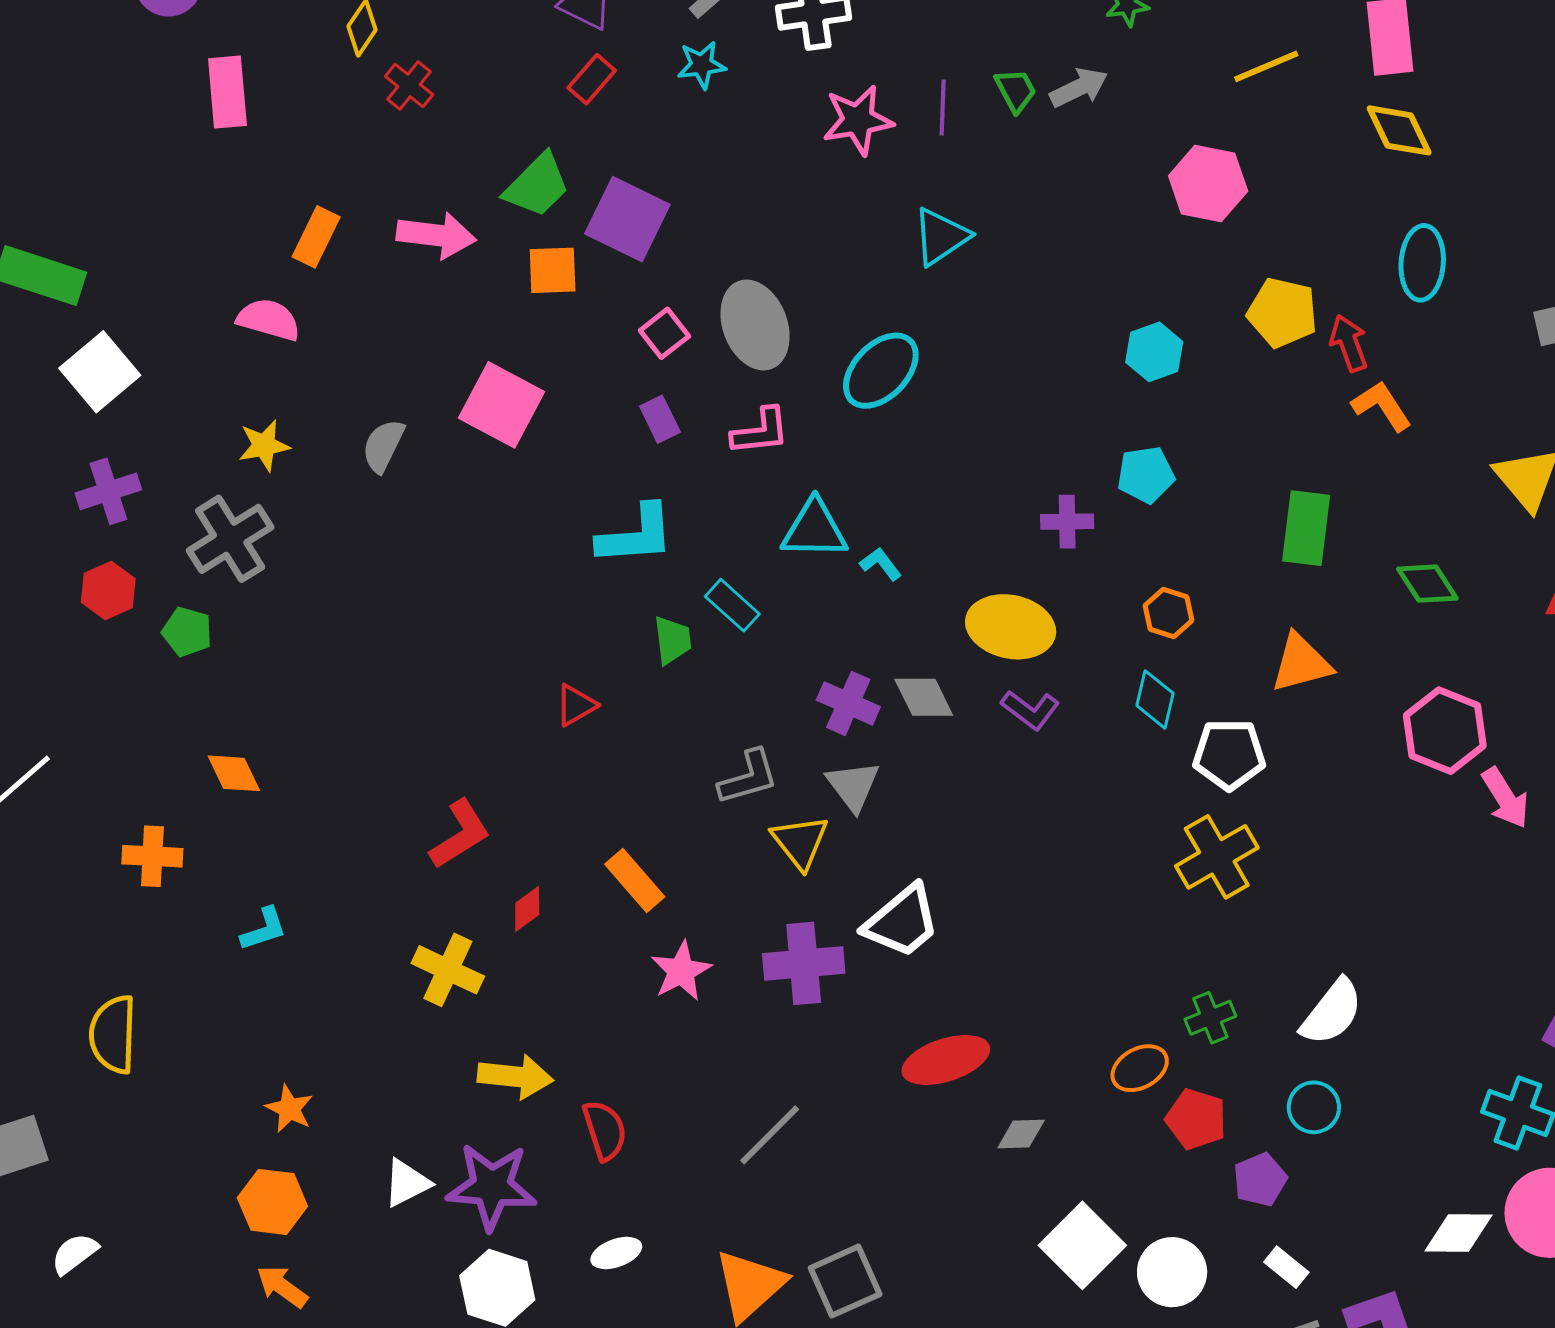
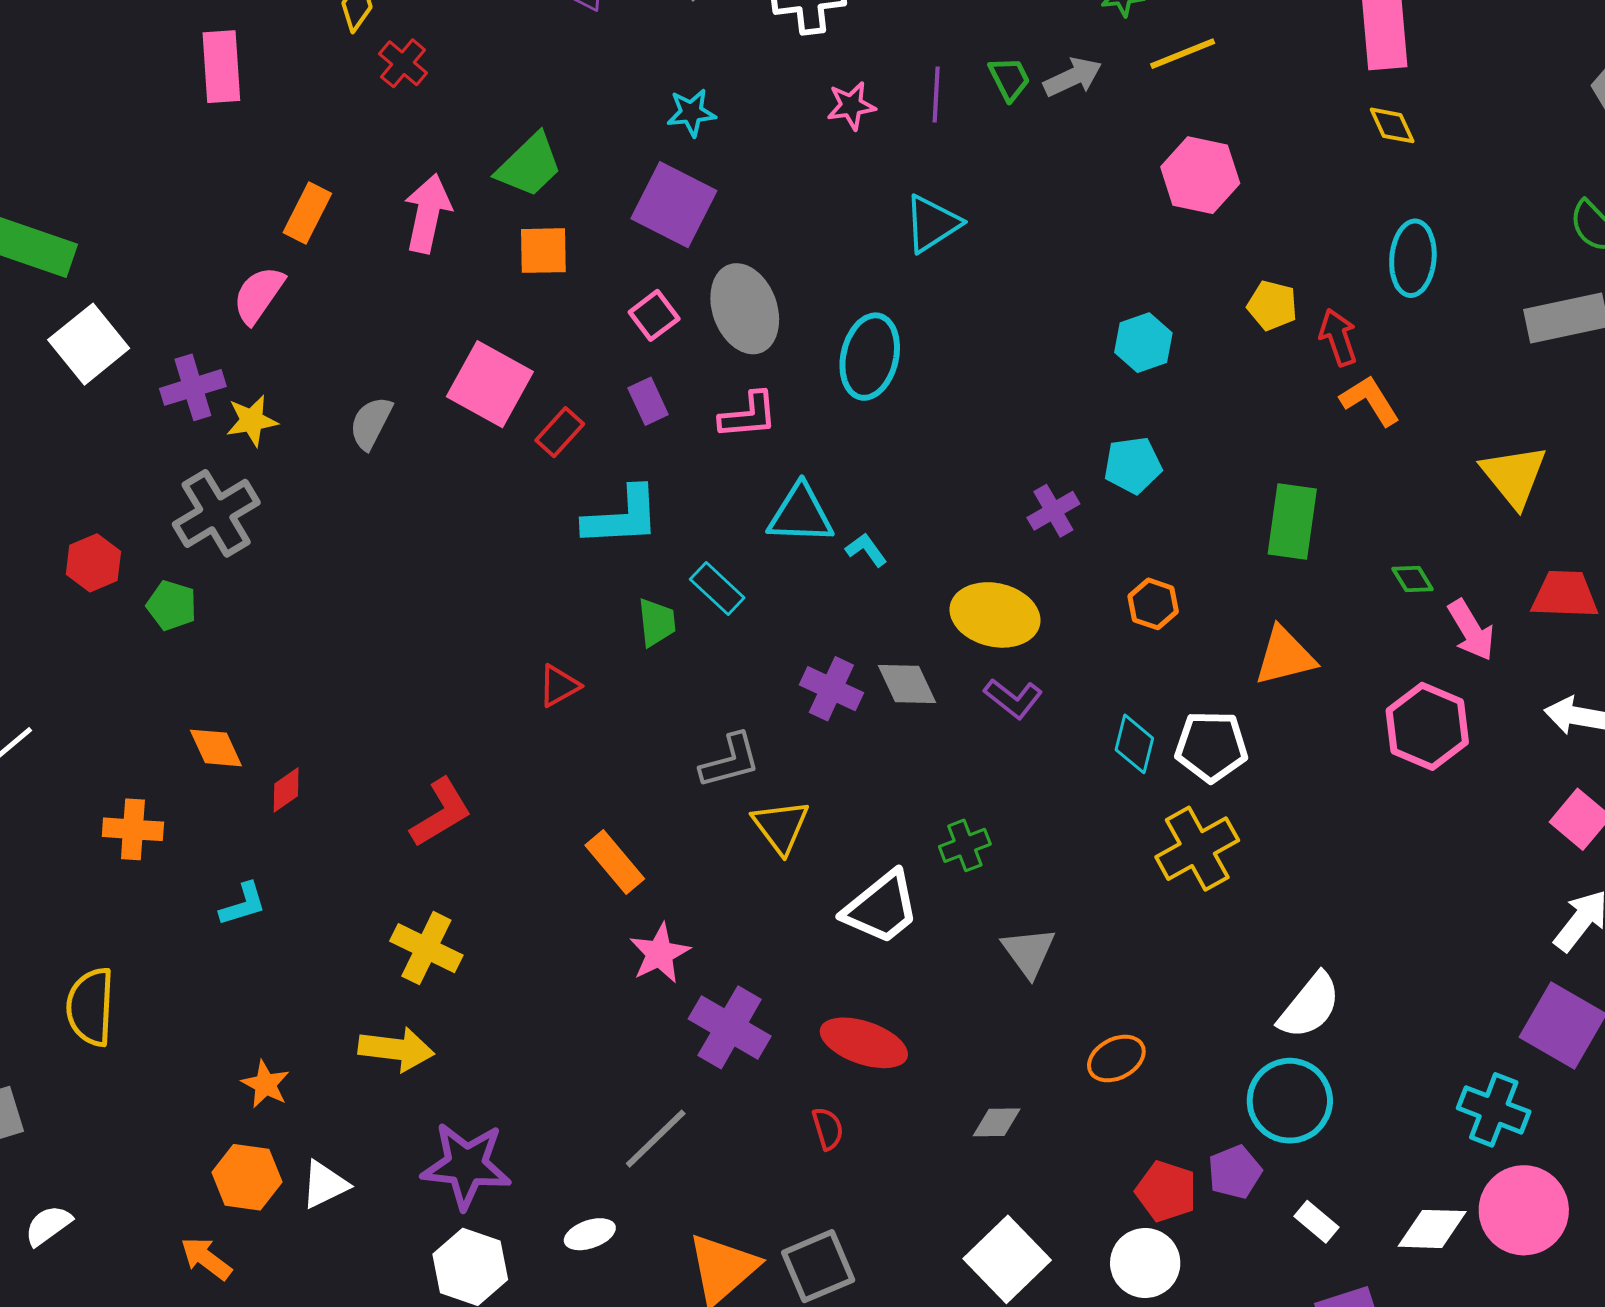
cyan star: (702, 65) -> (691, 113), moved
yellow line: (1266, 66) -> (1183, 54), moved
red rectangle: (592, 79) -> (560, 432), moved
pink star: (858, 120) -> (851, 106), size x0.7
yellow diamond: (1399, 130) -> (1392, 125), size x0.7
purple square: (627, 219) -> (674, 205), moved
pink arrow: (436, 235) -> (428, 213), turned -86
yellow pentagon: (1282, 313) -> (1272, 306), size x0.7
pink semicircle: (269, 320) -> (259, 295), turned -72
cyan ellipse: (881, 371) -> (870, 357), turned -32
purple cross: (108, 491) -> (193, 387), moved
purple cross: (1067, 522) -> (1053, 511), turned -30
green diamond: (1427, 584) -> (1413, 579), size x0.7
cyan diamond: (1155, 699) -> (1134, 744), moved
gray triangle: (853, 786) -> (1029, 952), moved
pink arrow: (1505, 798) -> (1471, 630), moved
red diamond: (527, 909) -> (286, 790), moved
purple cross: (804, 963) -> (730, 1027), moved, turned 34
green cross: (1210, 1018) -> (965, 845), moved
red ellipse: (946, 1060) -> (864, 1043), moved, turned 36
yellow arrow: (515, 1076) -> (396, 1049), moved
cyan circle: (1314, 1107) -> (1290, 1101), size x1.6
red pentagon: (1196, 1119) -> (1166, 1191), moved
red semicircle: (605, 1130) -> (828, 1129), moved, size x0.7
gray line: (770, 1135) -> (656, 1139), moved
white triangle: (407, 1183) -> (325, 1185), moved
white square: (1082, 1245) -> (1007, 1259), moved
white rectangle: (1286, 1267) -> (1316, 1222), moved
orange arrow: (282, 1287) -> (206, 1258), moved

